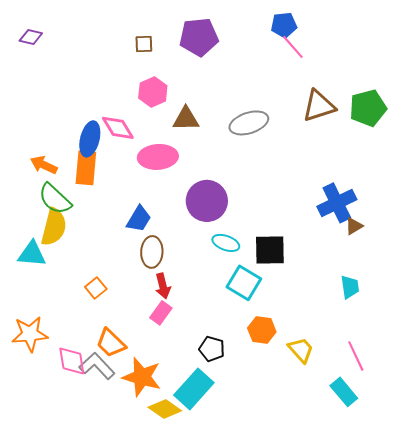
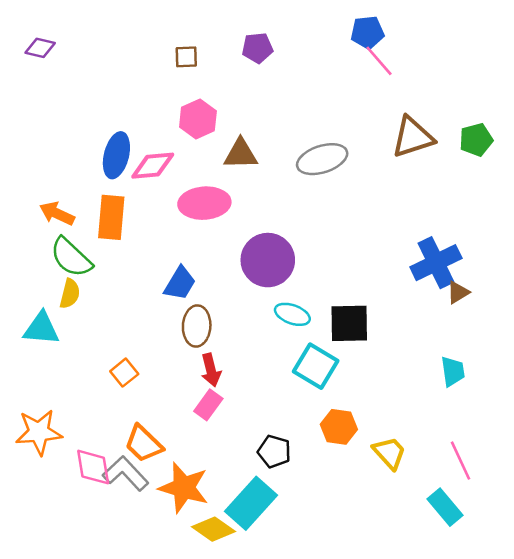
purple pentagon: (199, 37) -> (257, 48), size x0.6
green pentagon: (368, 108) -> (476, 140), size x0.7
pink diamond: (118, 128) -> (153, 166), turned -64
blue ellipse: (90, 139) -> (116, 155), moved
yellow semicircle: (54, 227) -> (70, 294), size x0.6

